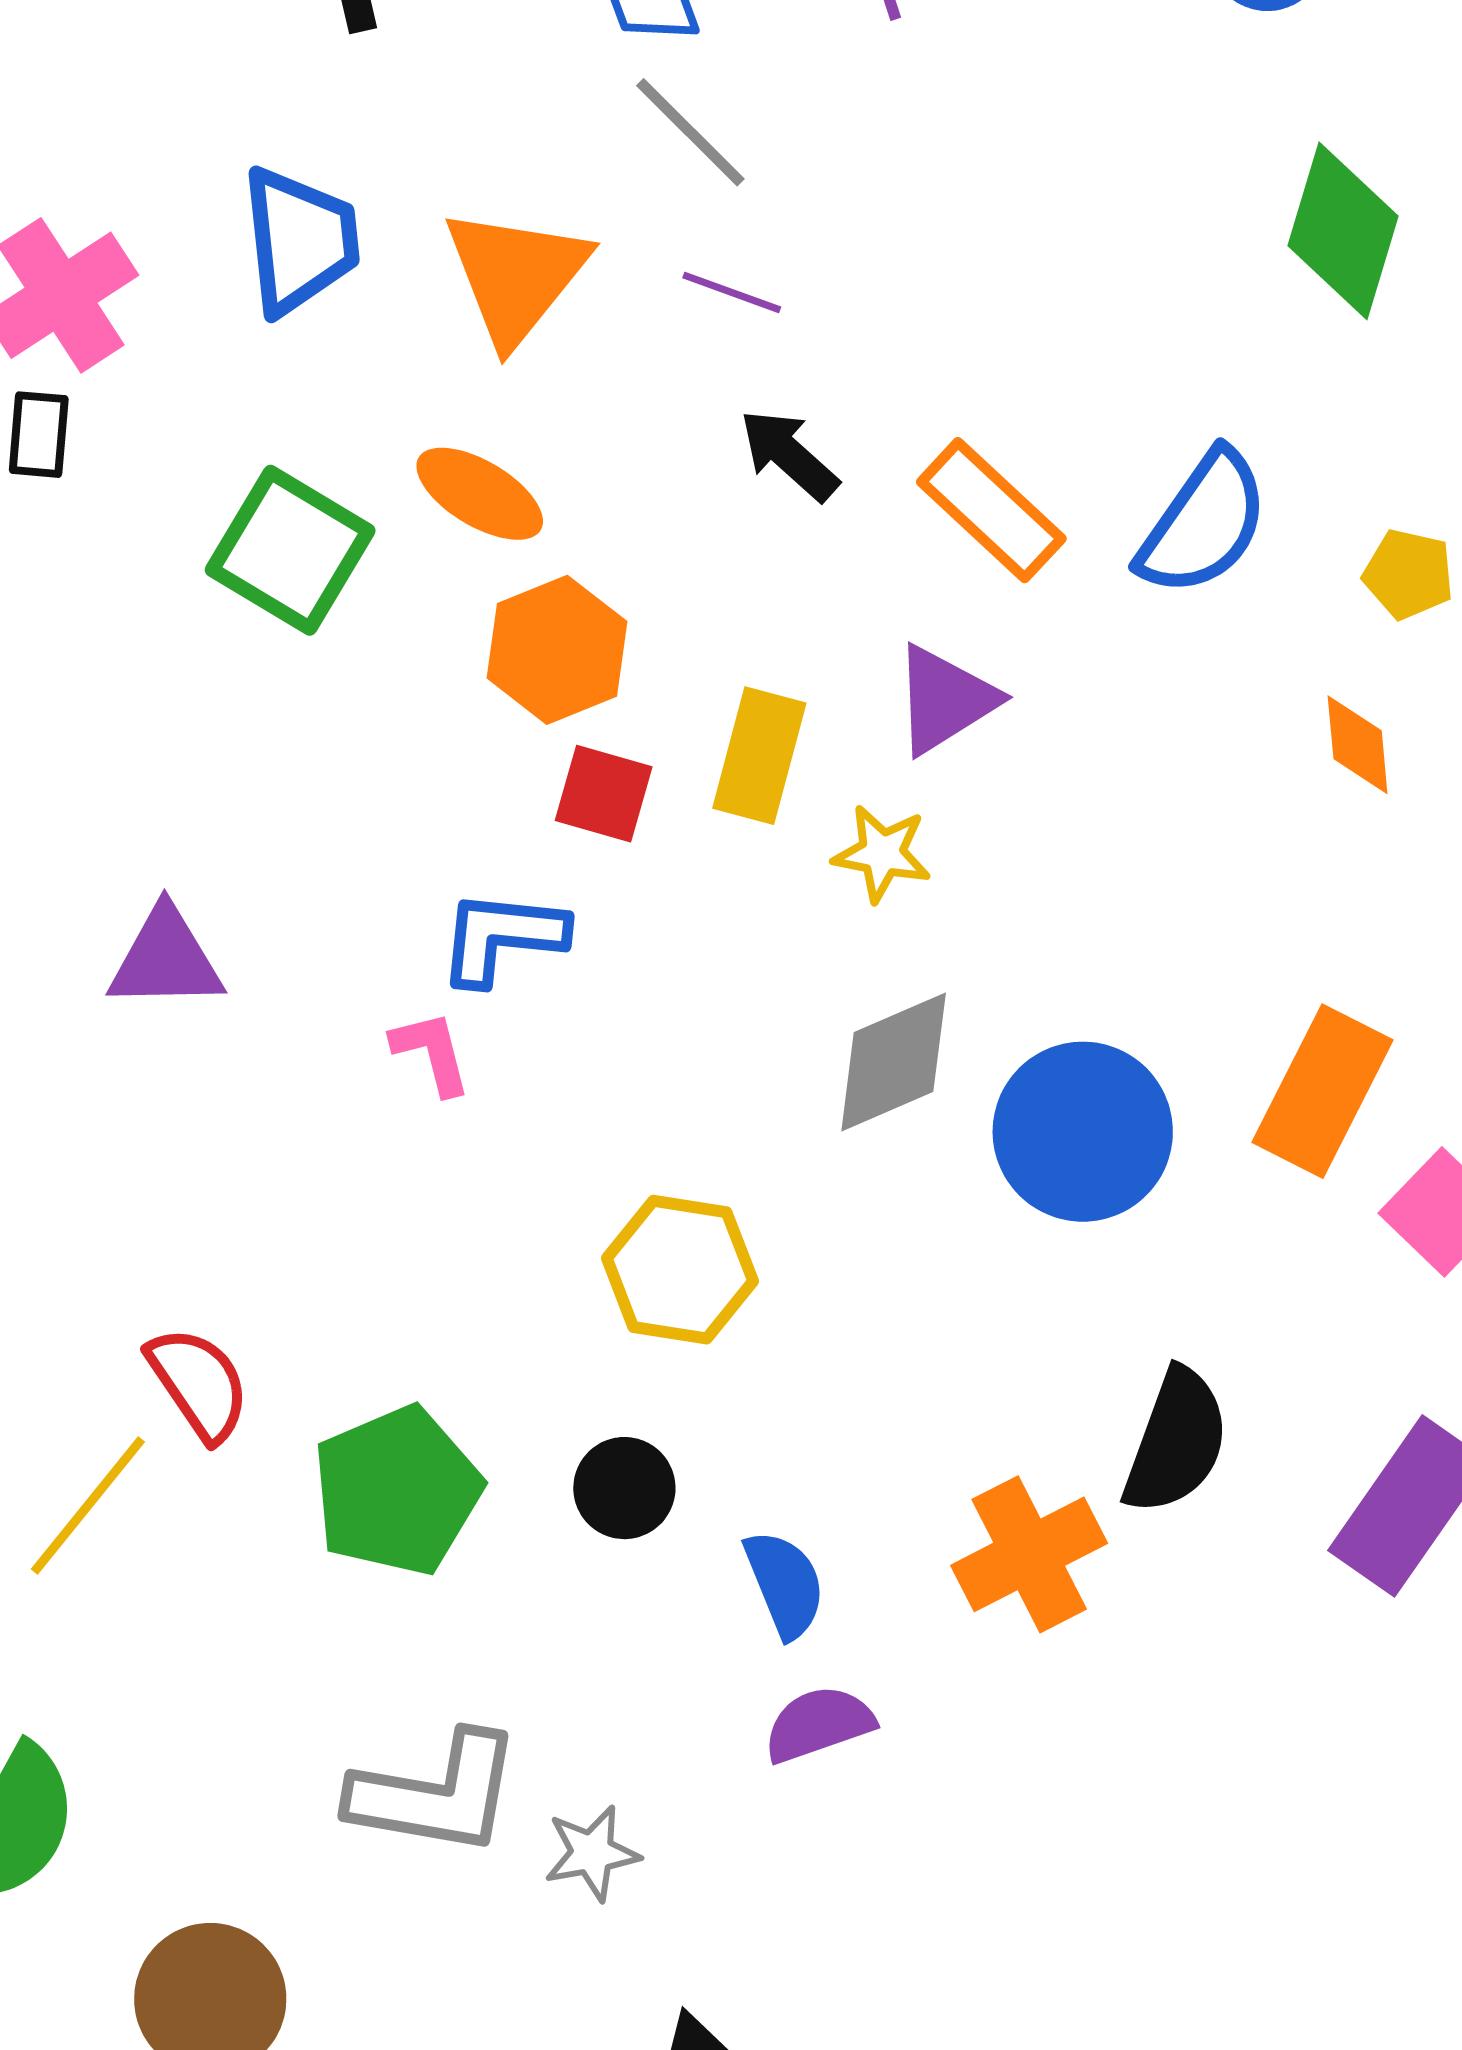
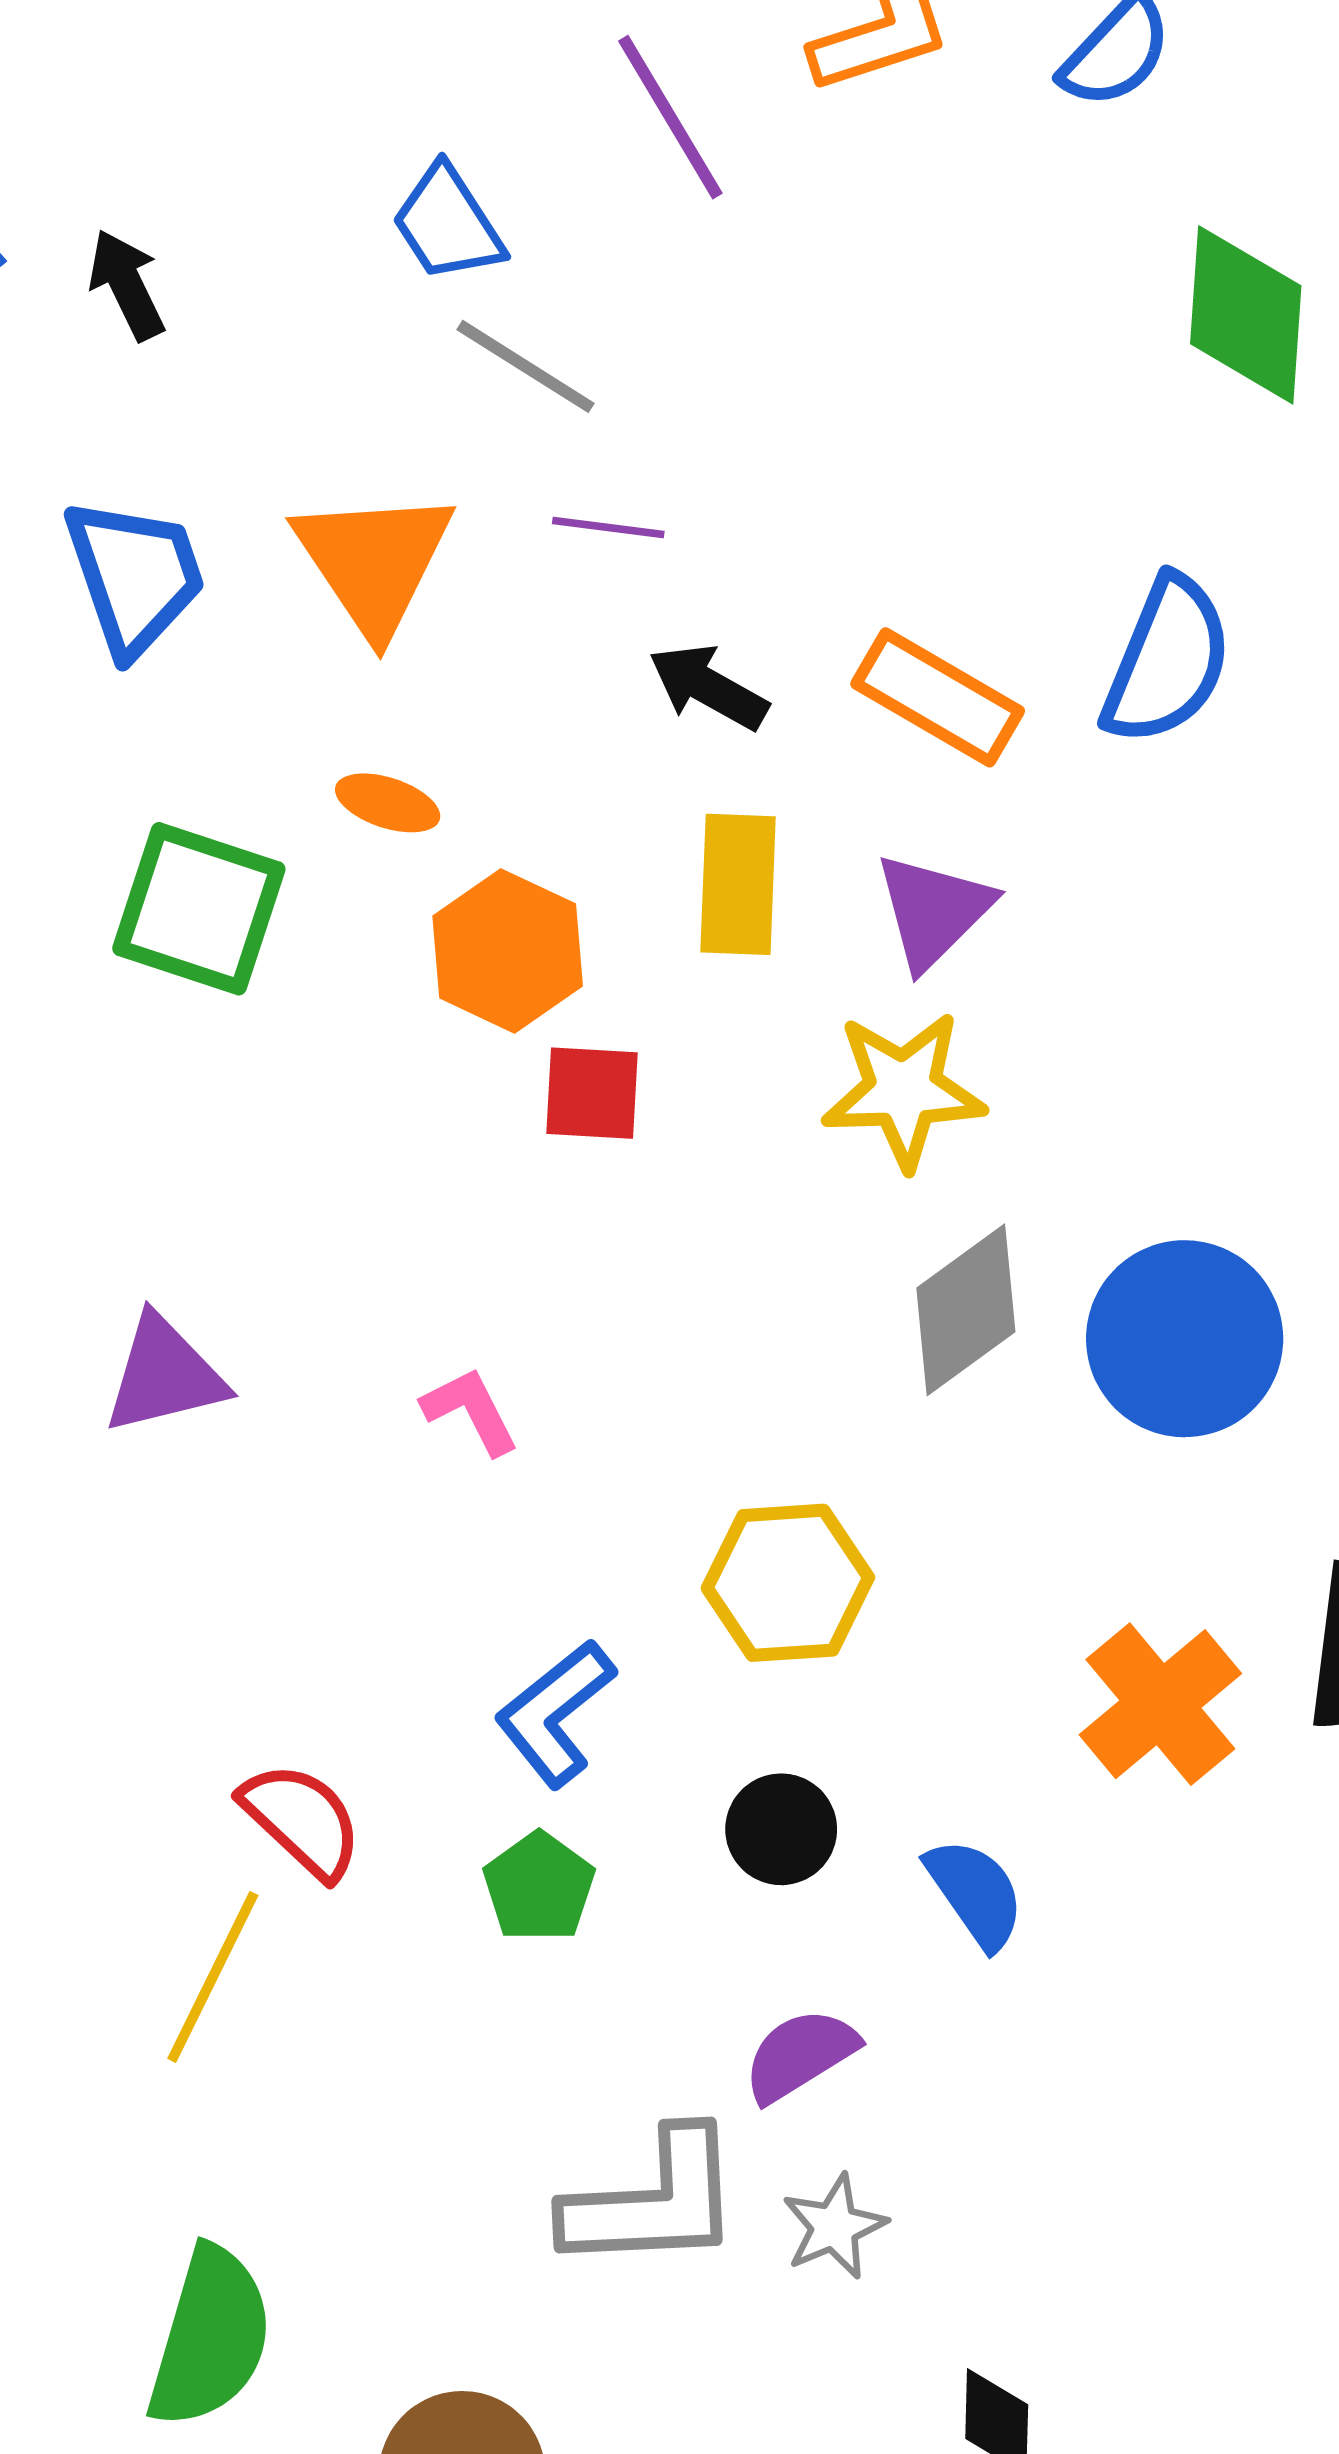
orange ellipse: (480, 494) -> (388, 803), size x0.7
yellow rectangle: (759, 756) -> (738, 884), moved
yellow star: (882, 853) -> (904, 1090), size x1.5
blue L-shape: (502, 937) -> (555, 1713), moved, turned -32
green pentagon: (397, 1491) -> (539, 1887), size x0.6
orange cross: (1029, 1554) -> (1160, 1704), moved
purple semicircle: (819, 1724) -> (800, 2055), moved

